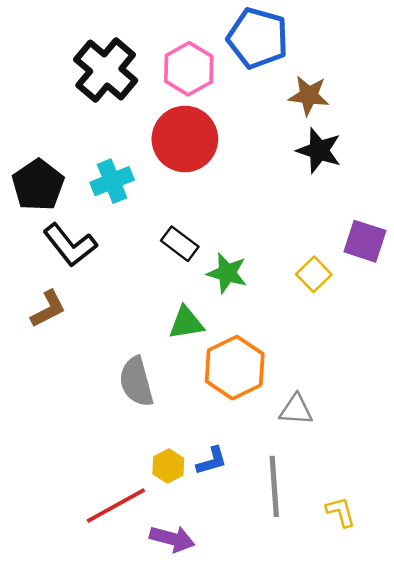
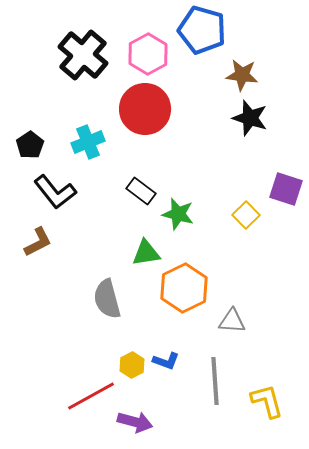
black pentagon: (38, 185) -> (30, 145), size x0.7
blue L-shape: (212, 461) -> (166, 361), turned 36
yellow L-shape: (341, 512) -> (267, 401), size x1.4

